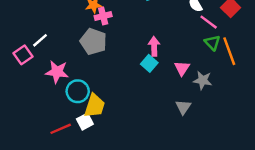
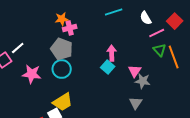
pink line: (209, 22) -> (157, 33), turned -63
gray star: (203, 80) -> (143, 81), moved
cyan circle: (78, 91) -> (62, 69), moved
yellow trapezoid: (95, 106) -> (63, 102), turned 40

